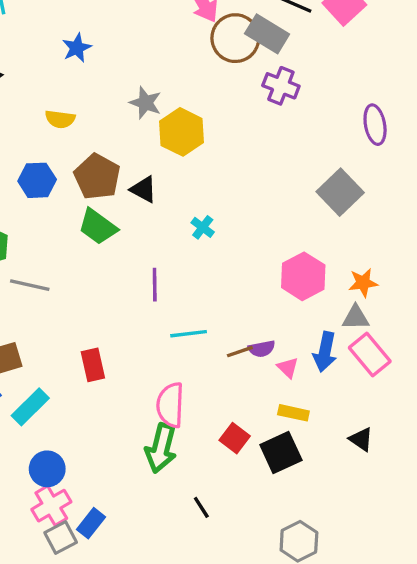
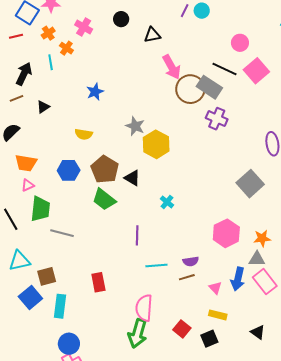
purple semicircle: (262, 349) -> (191, 261), moved
cyan rectangle: (30, 407) -> (60, 306), turned -40
black square: (281, 452) -> (209, 339), size x0.7

